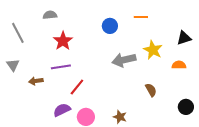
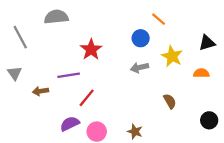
gray semicircle: (50, 15) -> (56, 17), size x1.5
orange line: (141, 17) -> (159, 19), turned 40
blue circle: (110, 26) -> (141, 38), moved
red star: (63, 41) -> (91, 49), moved
gray arrow: (124, 60) -> (139, 67), size x0.7

